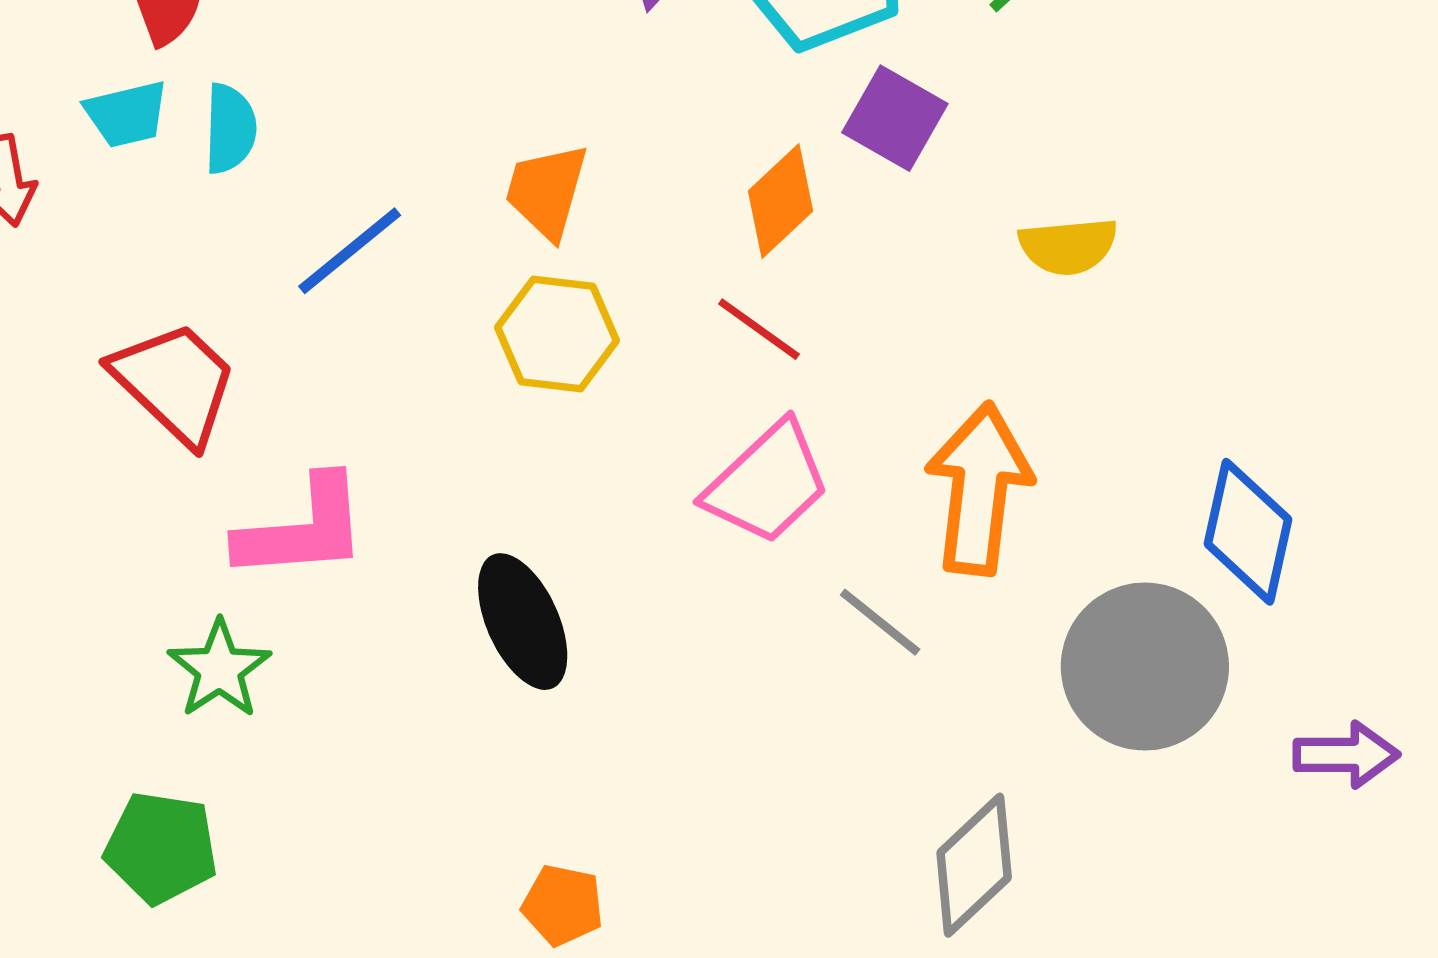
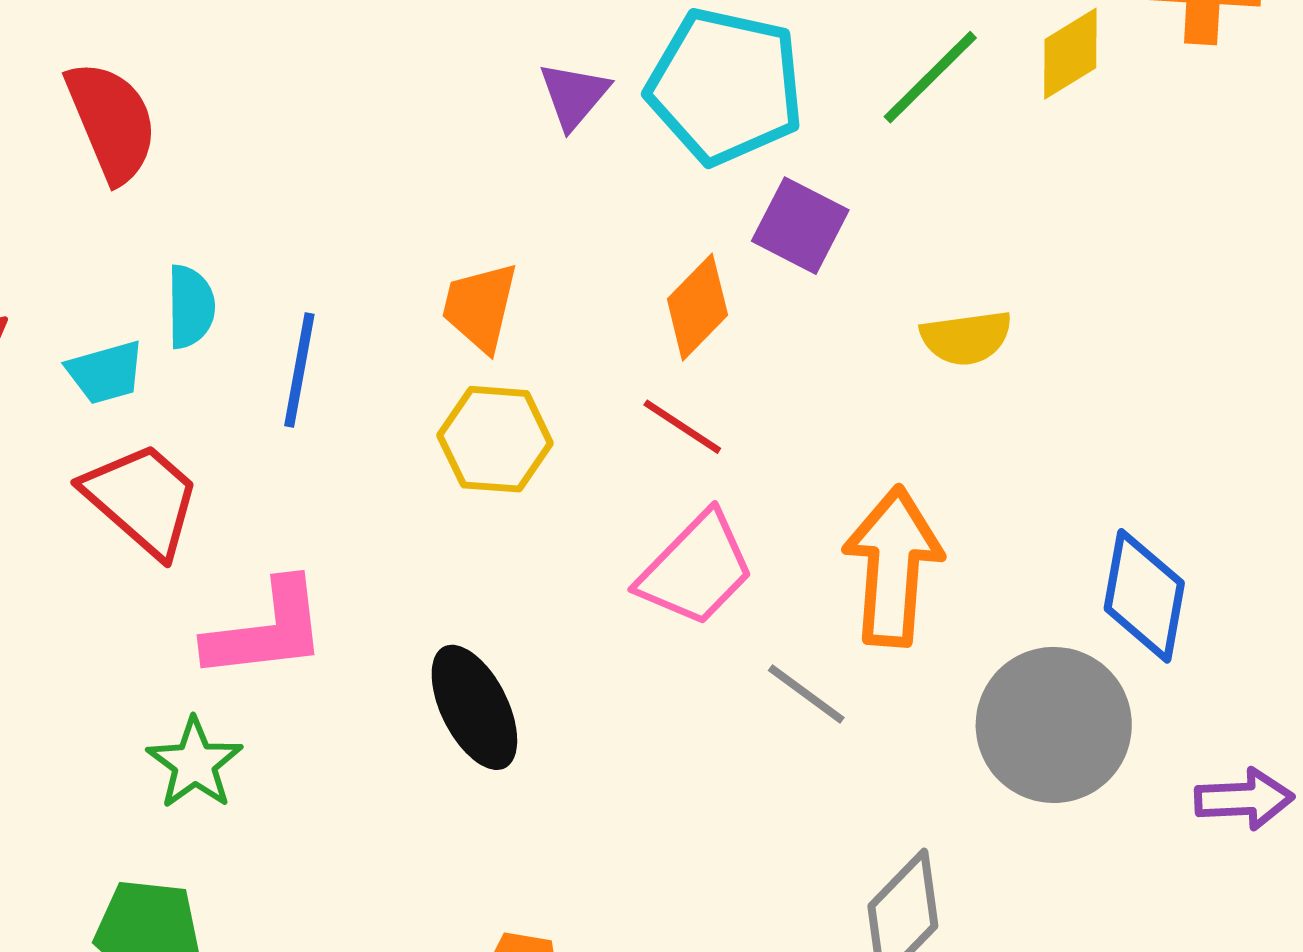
cyan trapezoid: (127, 114) -> (105, 372), moved
cyan semicircle: (230, 129) -> (191, 307), moved
blue line: (350, 251) -> (299, 370), turned -38

